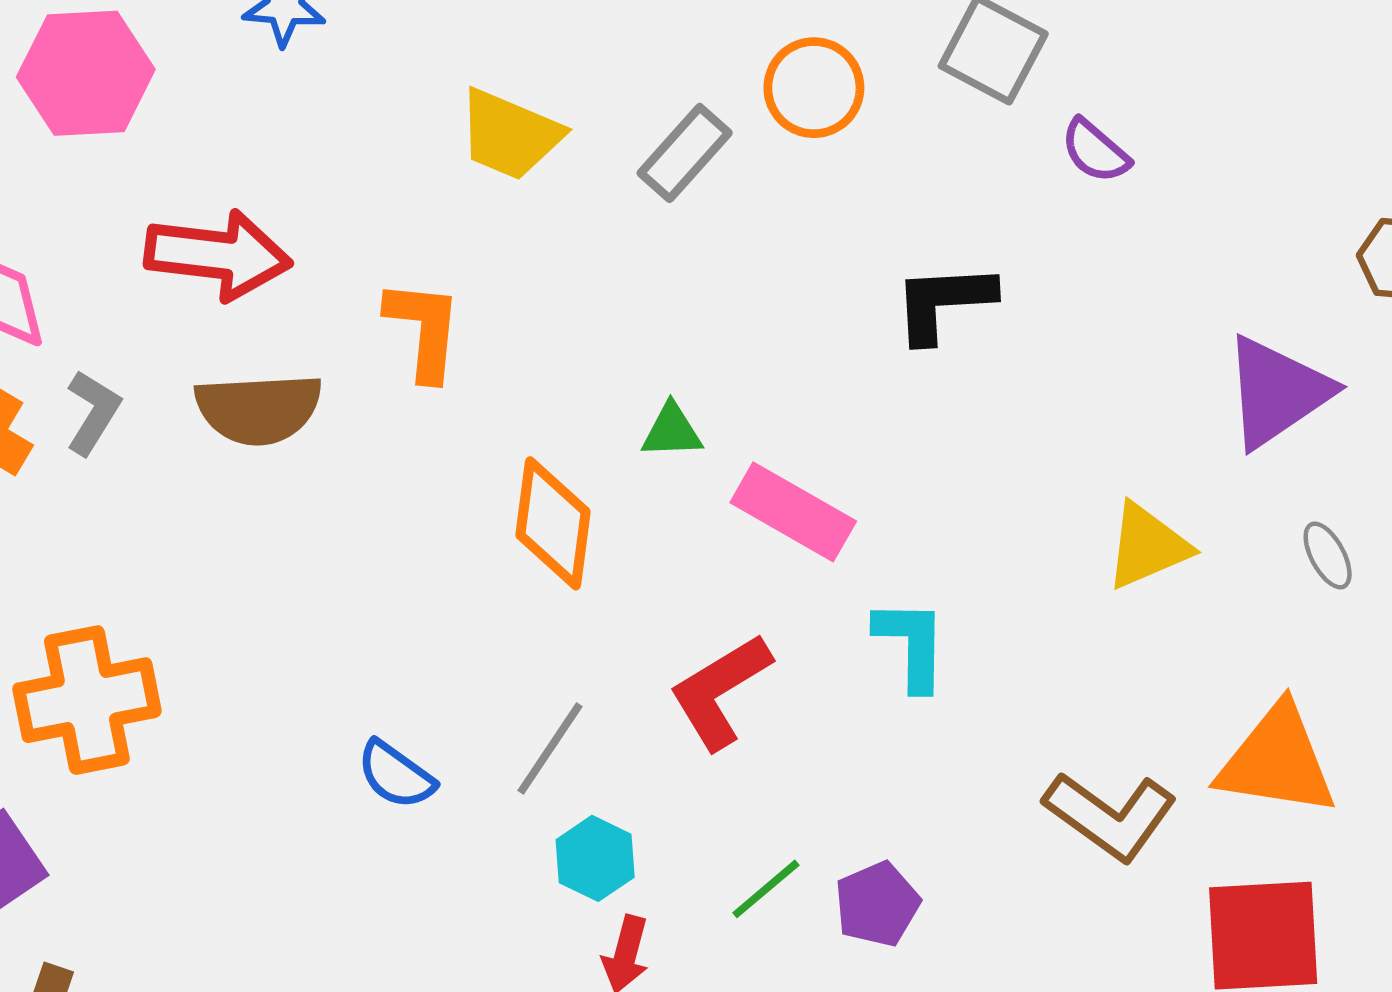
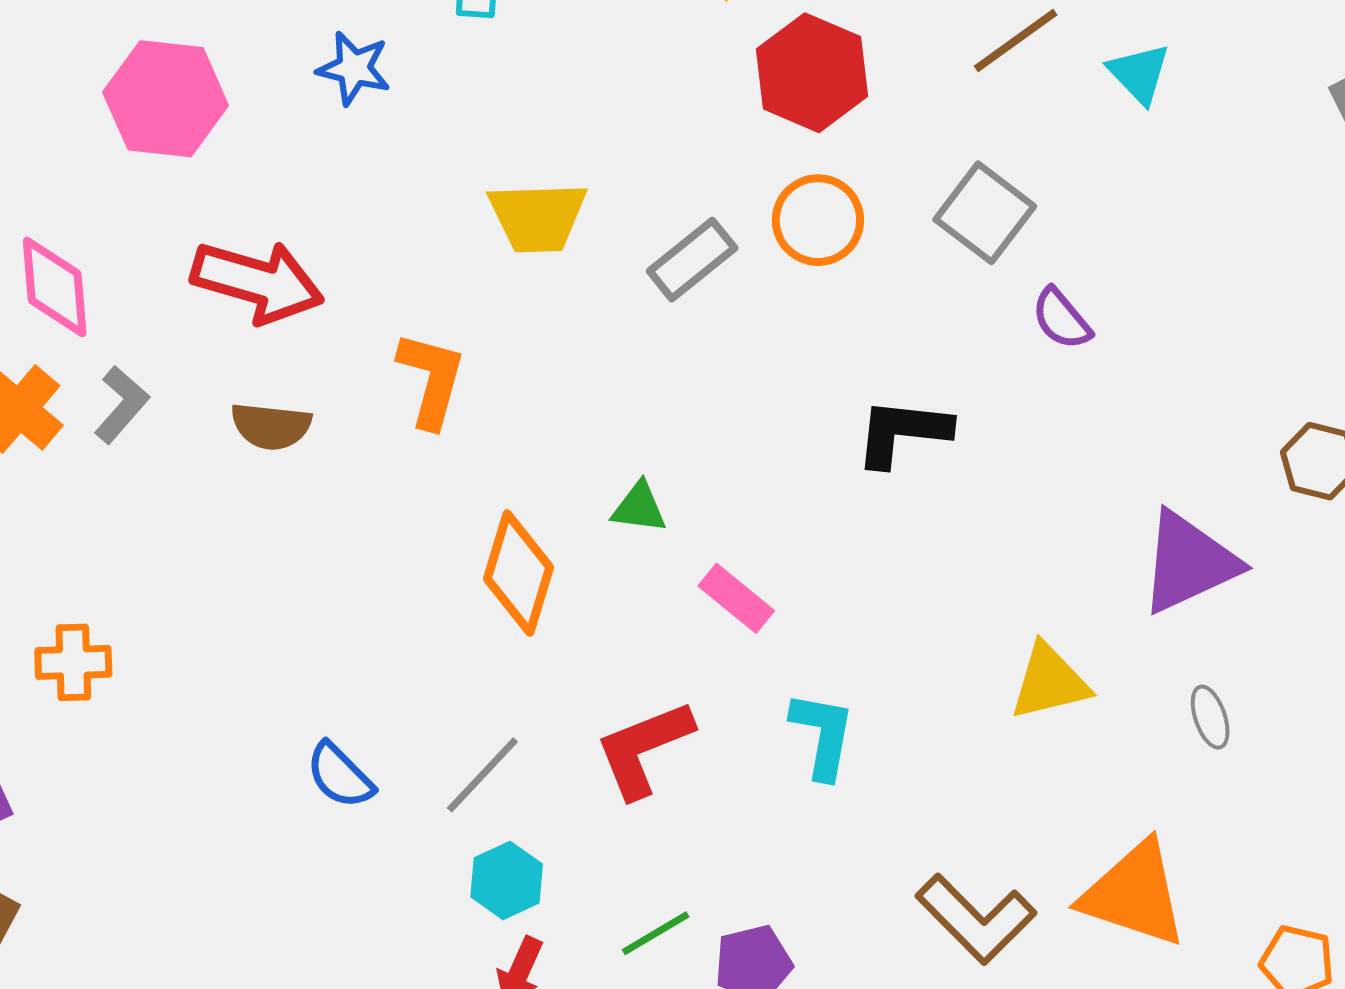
yellow trapezoid: (510, 135) -> (538, 217), turned -34
brown semicircle: (259, 409) -> (271, 426), size x0.7
pink rectangle: (793, 512) -> (736, 598), size x0.7
orange cross: (87, 700) -> (73, 662), size x0.6

